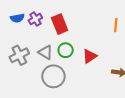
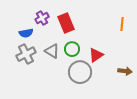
blue semicircle: (17, 18) -> (26, 33), moved
gray circle: (53, 76) -> (80, 72), moved

